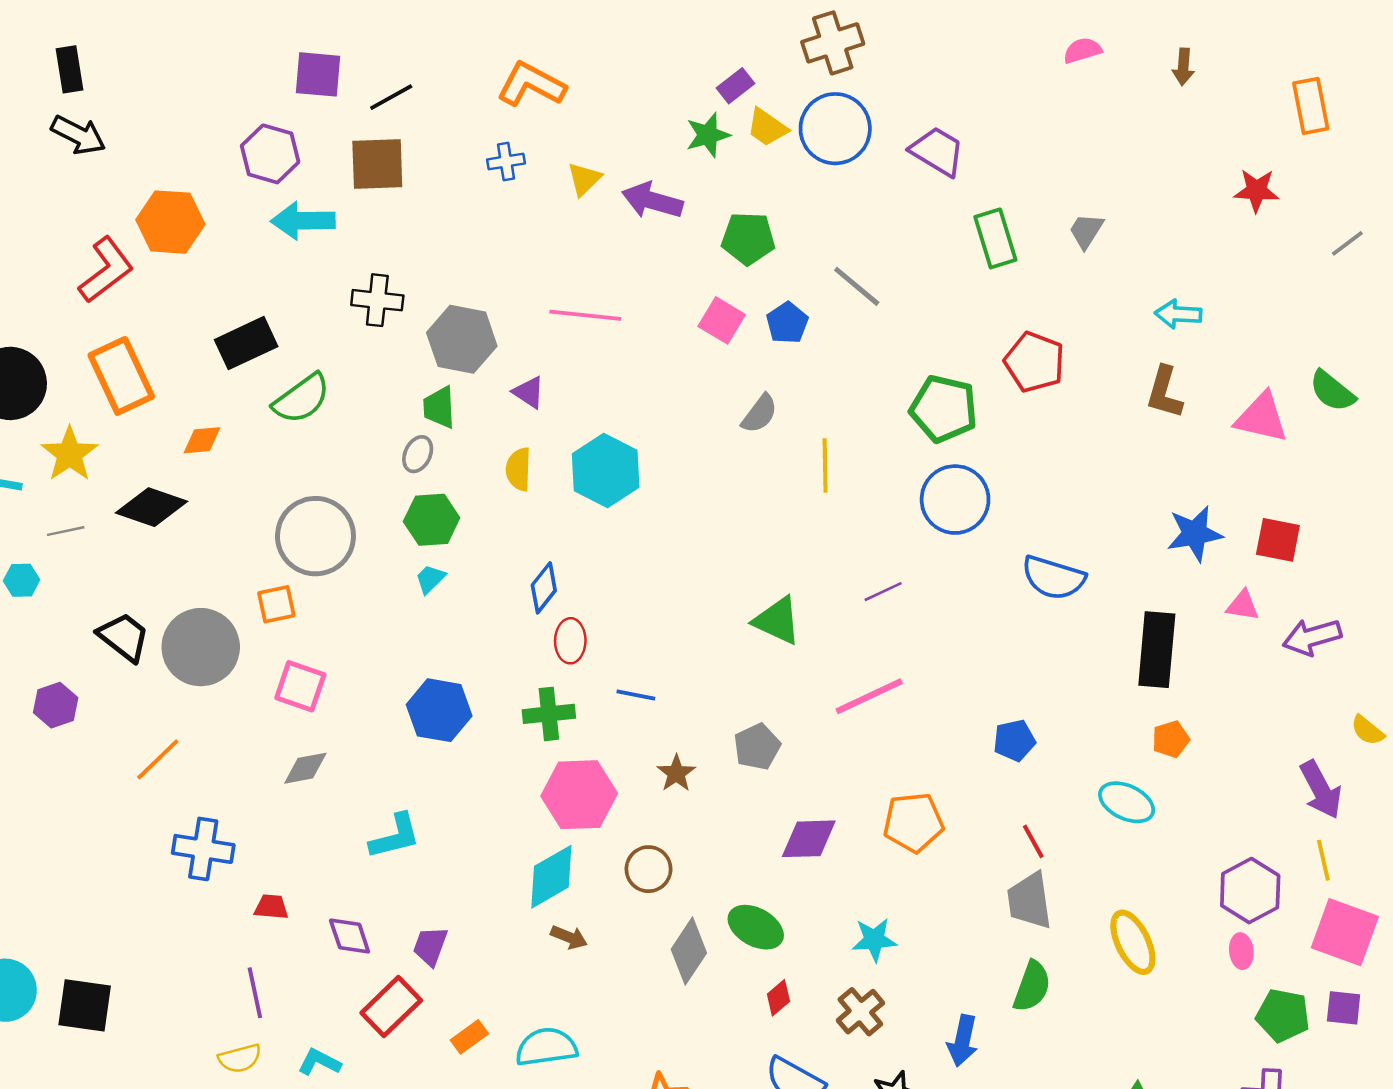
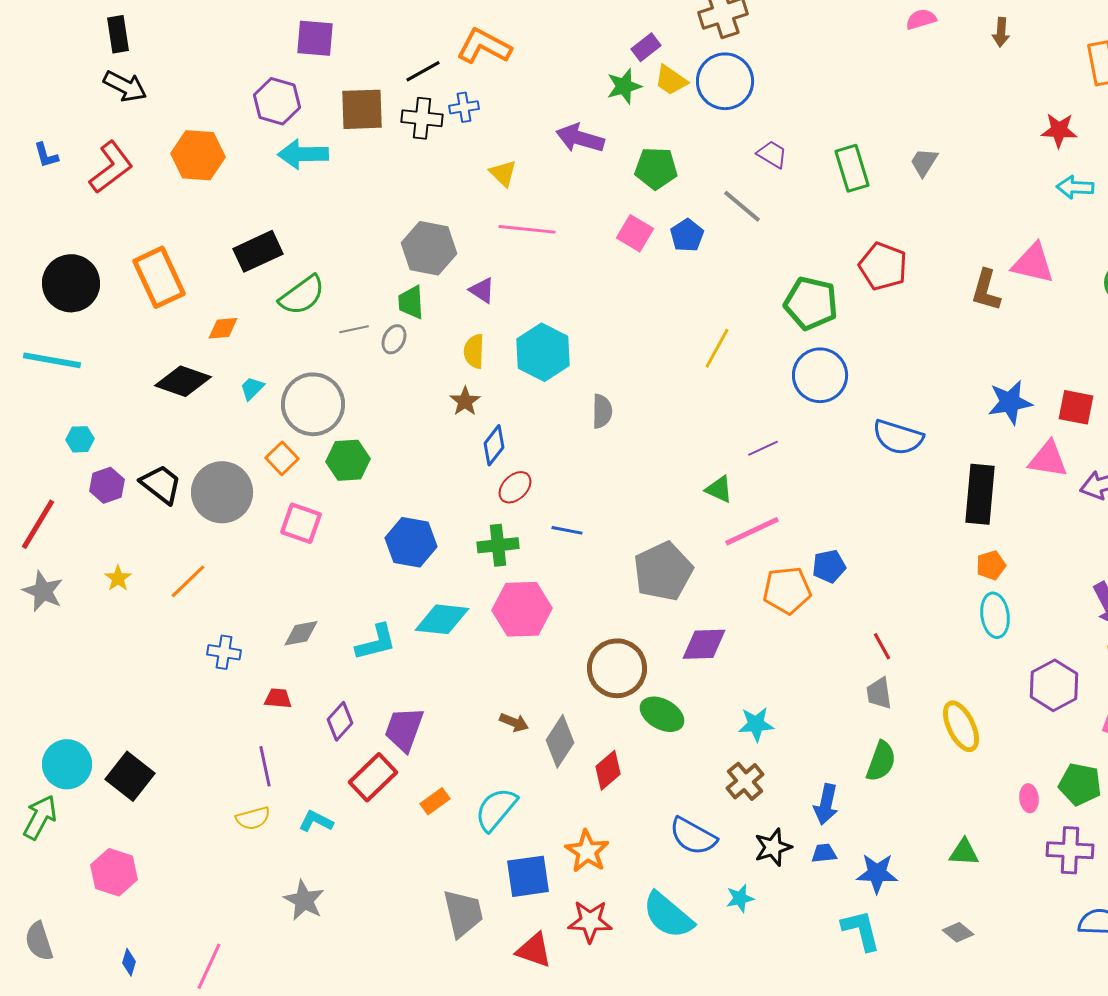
black line: (391, 97) -> (423, 71), moved
purple trapezoid: (937, 151) -> (772, 154), moved, size x0.7
yellow triangle: (584, 179) -> (503, 173), moved, turned -32
red L-shape: (106, 270) -> (111, 167), moved
black cross: (377, 300) -> (422, 118), moved
cyan arrow: (1178, 314) -> (1075, 187), moved
gray semicircle: (760, 414) -> (602, 411), moved, turned -36
pink triangle: (1262, 418) -> (1033, 263), moved
yellow star: (70, 454) -> (118, 578), moved, size x0.6
yellow line: (825, 465) -> (717, 348), turned 30
green hexagon: (432, 520) -> (348, 460), moved
gray line: (66, 531) -> (354, 329), moved
cyan trapezoid: (430, 579) -> (252, 388), moved
orange square: (276, 604) -> (282, 458), turned -32
pink triangle: (1243, 605) -> (1048, 459), size x1.5
green triangle: (777, 621) -> (719, 489), moved, size x0.7
red ellipse: (570, 641) -> (515, 487), turned 44
purple hexagon: (56, 705) -> (107, 485), moved
blue pentagon: (1014, 740) -> (829, 566), moved
gray pentagon: (757, 747) -> (663, 571), size x1.6
gray diamond: (305, 768) -> (301, 633), moved
brown star: (676, 773) -> (465, 401), moved
cyan ellipse: (1127, 802) -> (995, 615), moved, turned 57
orange pentagon: (913, 822) -> (787, 590), moved
blue cross: (203, 849) -> (224, 652), size x0.7
brown circle: (649, 869) -> (617, 668), moved, size x1.6
cyan diamond: (551, 877) -> (442, 619), moved, turned 36
gray trapezoid: (1029, 901) -> (879, 693), size x0.7
purple diamond: (350, 936) -> (340, 721), turned 60
purple trapezoid: (430, 946) -> (404, 729), size x1.4
gray diamond: (689, 951) -> (560, 741), moved
pink ellipse: (1241, 951) -> (1029, 798), moved
red diamond: (778, 998) -> (608, 770), moved, size x1.4
black square: (85, 1005) -> (130, 776), turned 30
cyan semicircle: (546, 1047) -> (496, 809), turned -42

